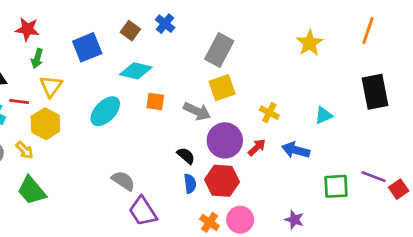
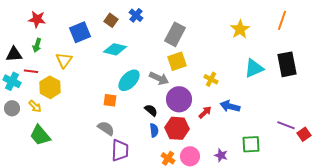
green arrow: (37, 58) -> (37, 45), moved
yellow triangle: (51, 86) -> (64, 60), moved
orange square: (155, 101) -> (110, 100), moved
cyan ellipse: (105, 111) -> (129, 80), moved
cyan triangle: (324, 115) -> (254, 68), moved, size x1.5
red arrow: (257, 147) -> (205, 112), moved
green square: (336, 186) -> (251, 144), moved
purple trapezoid: (143, 211) -> (120, 150), turned -145
purple star: (294, 220) -> (221, 155), moved

